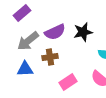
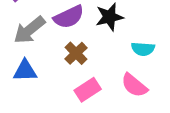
brown cross: (50, 57) -> (76, 53), moved, turned -35

